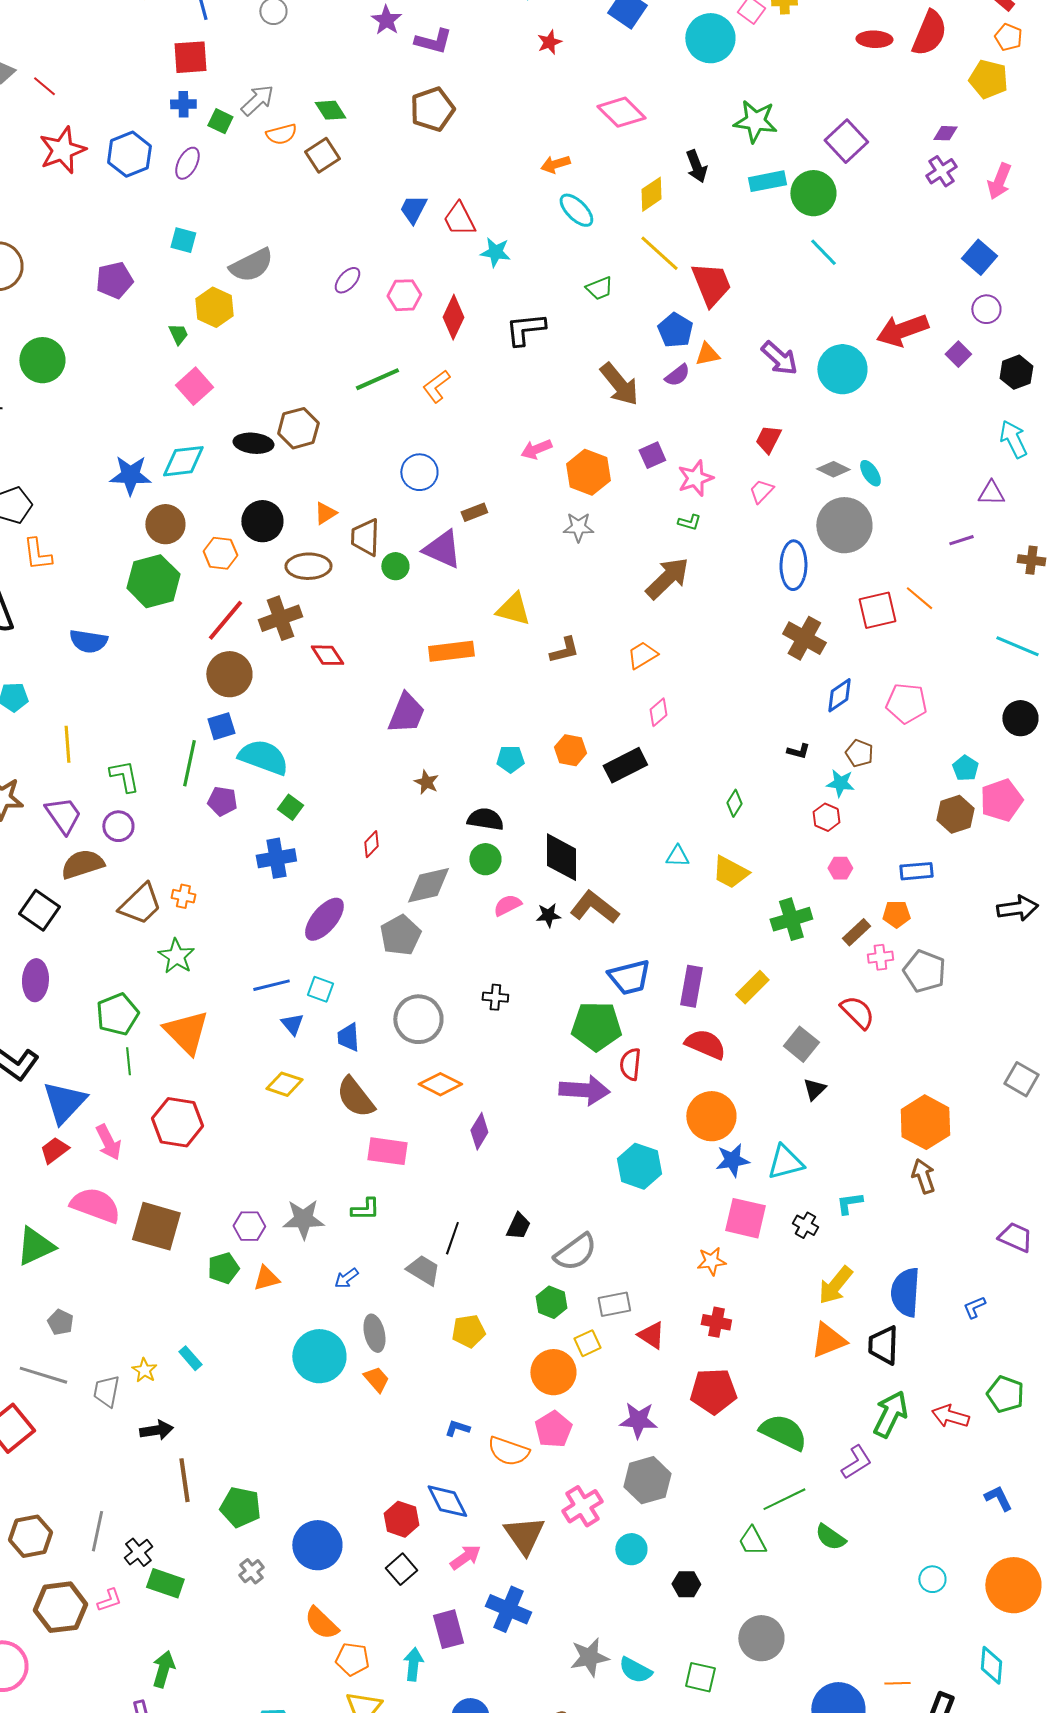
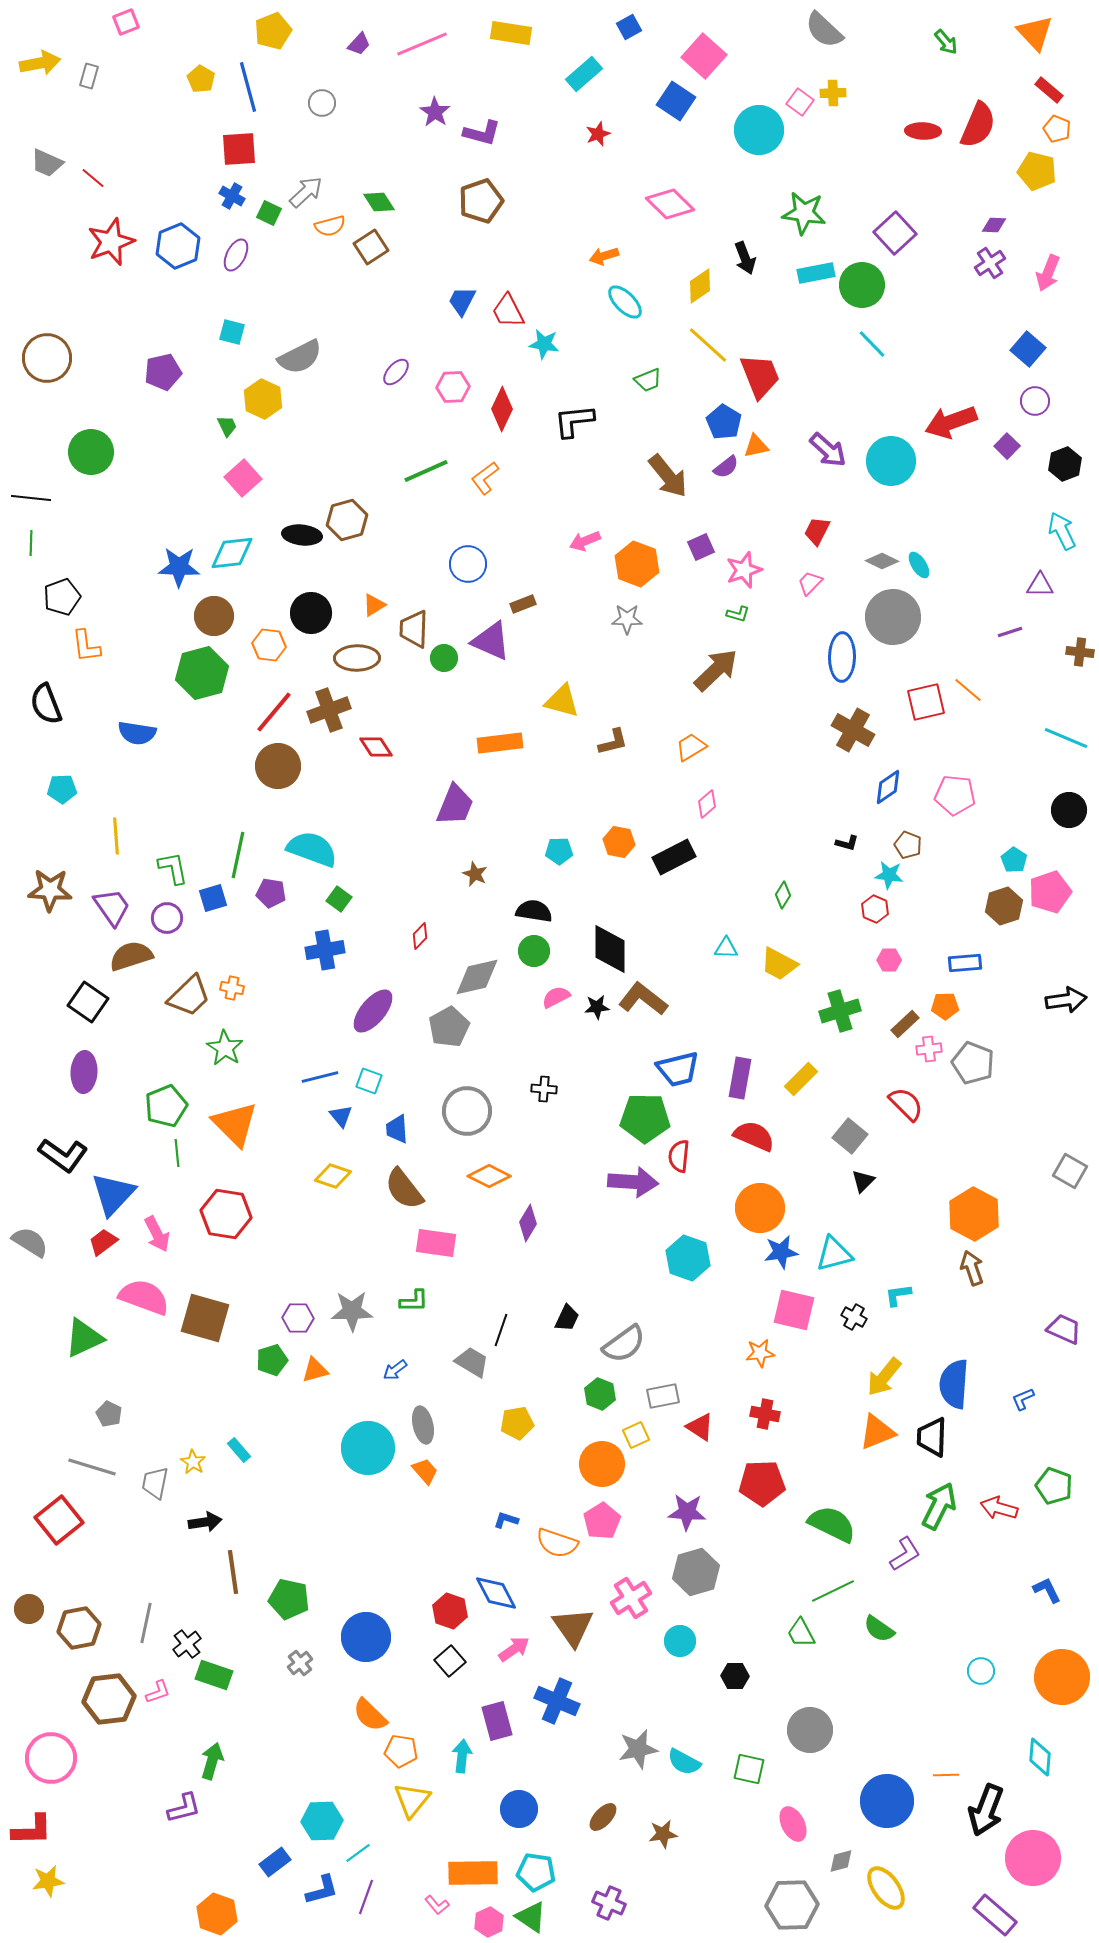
blue cross: (183, 104) -> (232, 196), turned 30
blue square: (221, 726) -> (213, 898), moved

